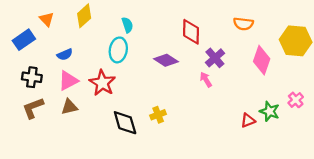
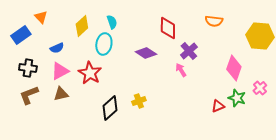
yellow diamond: (84, 16) -> (82, 26), moved
pink diamond: (262, 60) -> (234, 68), moved
black diamond: (125, 123) -> (110, 108), turned 65

